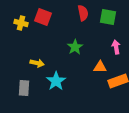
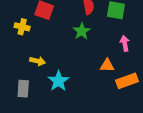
yellow cross: (21, 23) -> (22, 27), moved
green star: (75, 47) -> (82, 31), moved

